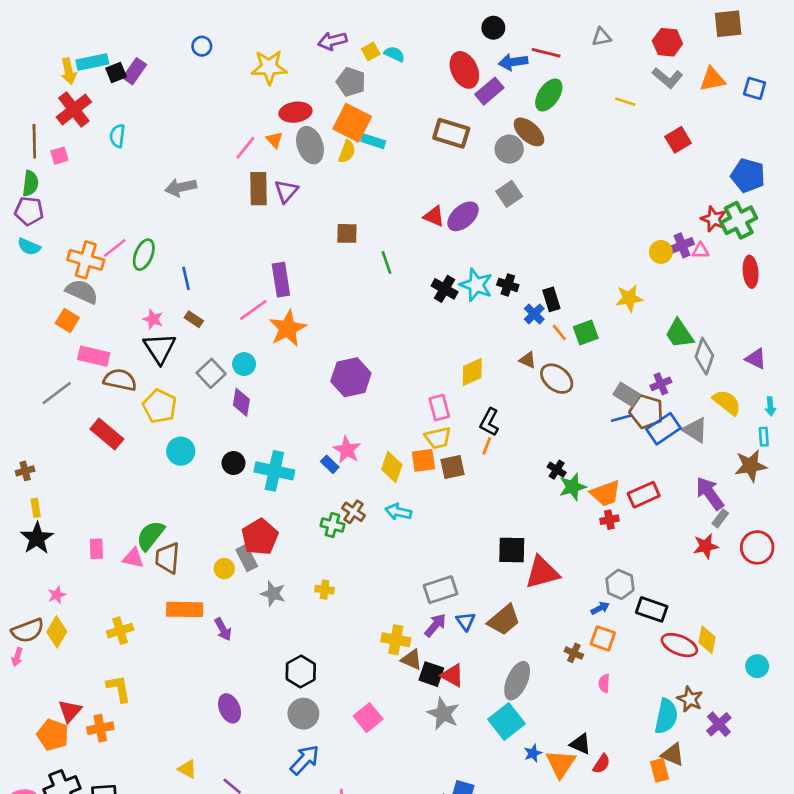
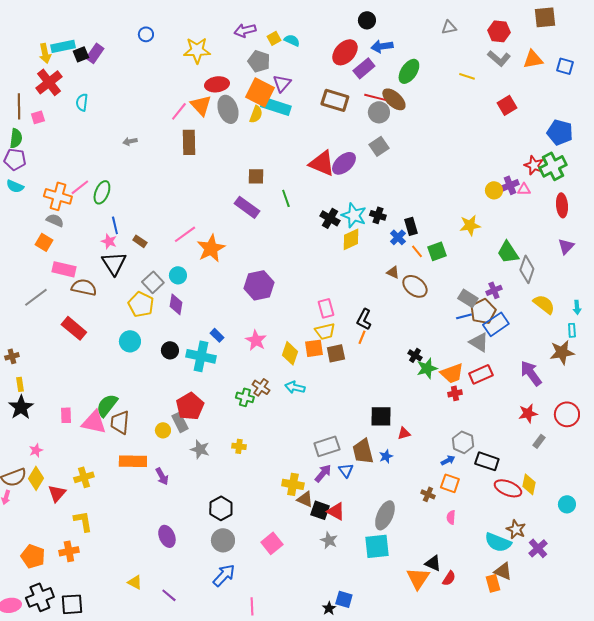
red line: (546, 53) -> (375, 97), moved
red ellipse: (464, 70) -> (345, 52), turned 68
orange triangle: (274, 140) -> (201, 105), size x1.6
cyan rectangle: (373, 141) -> (276, 106), size x1.6
gray arrow: (181, 187) -> (130, 141), size x0.6
purple triangle: (286, 191) -> (282, 83), moved
red triangle: (434, 216) -> (322, 163), size x1.6
blue line: (186, 278) -> (115, 225), moved
purple rectangle: (281, 280) -> (247, 207), moved, turned -45
gray semicircle: (82, 292) -> (55, 220), size x0.7
purple triangle: (756, 359) -> (566, 246), moved, turned 48
yellow diamond: (472, 372) -> (351, 239), moved
yellow pentagon: (160, 406) -> (141, 304), moved
brown pentagon: (646, 412) -> (483, 311), turned 30
gray triangle: (695, 430) -> (479, 342), moved
blue rectangle: (330, 464) -> (217, 335), moved
gray rectangle: (720, 518) -> (539, 441), moved
pink triangle: (133, 558) -> (94, 422), size x1.5
red triangle: (542, 572) -> (404, 433), size x0.5
brown trapezoid: (504, 620) -> (363, 451), moved, turned 116
red triangle: (70, 711) -> (57, 493), moved
gray star: (443, 714) -> (329, 540), size x0.7
cyan semicircle: (666, 716) -> (498, 542), turned 100
cyan square: (507, 722) -> (377, 546), turned 32
blue star: (533, 753) -> (386, 456), moved

